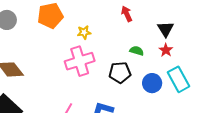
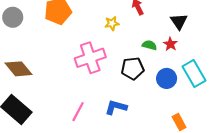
yellow star: (84, 32) -> (112, 23), moved
red star: (166, 50) -> (170, 44), moved

